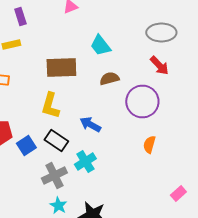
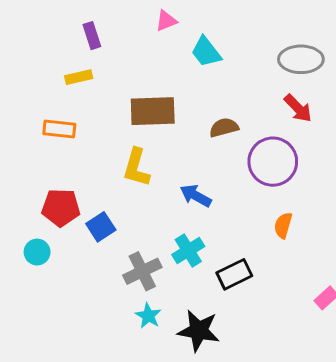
cyan trapezoid: (100, 46) -> (206, 52), moved
black rectangle: (56, 140) -> (234, 274), moved, turned -60

